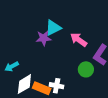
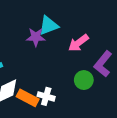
pink arrow: (79, 40) -> (78, 43), turned -78

